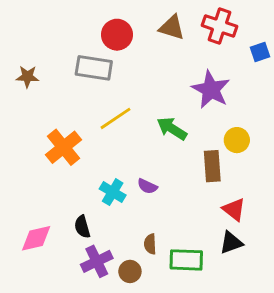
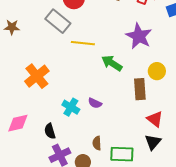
gray rectangle: (94, 68) -> (58, 21), turned 30
yellow line: (116, 118) -> (83, 43), moved, turned 40
pink diamond: (36, 238) -> (18, 123), moved
black triangle: (231, 243) -> (153, 142), turned -30

